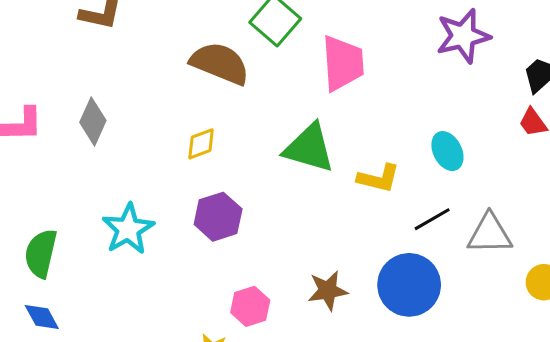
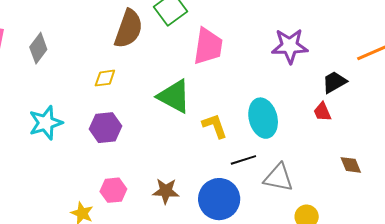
brown semicircle: (220, 63) -> (129, 29), turned 75
cyan ellipse: (447, 151) -> (263, 118), size x1.5
yellow L-shape: (379, 178) -> (215, 126), turned -136

